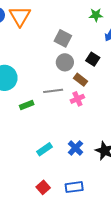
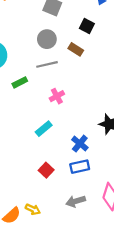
gray circle: (65, 62) -> (47, 39), moved
pink cross: (77, 99) -> (57, 96), moved
blue cross: (75, 148) -> (80, 144), moved

